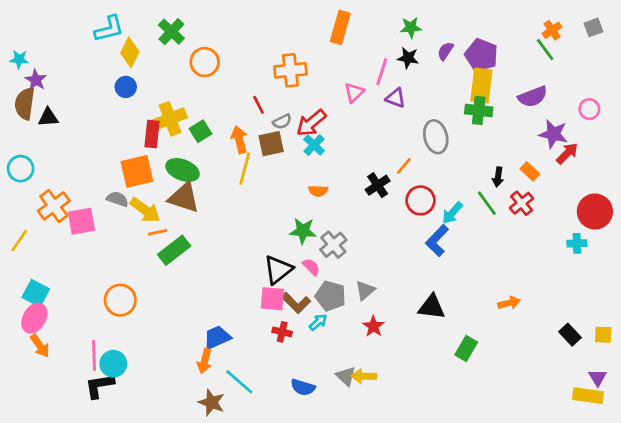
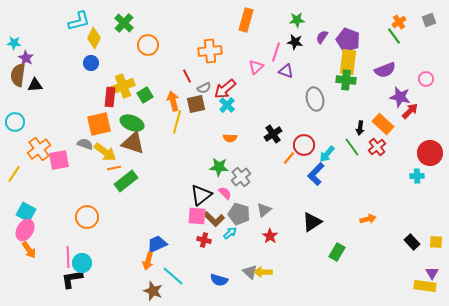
orange line: (404, 166) -> (289, 158), moved
orange rectangle: (530, 171) -> (383, 124), size x1.5
black triangle: (432, 307) -> (312, 222), turned -40

